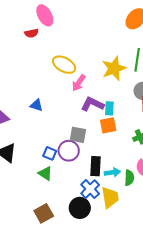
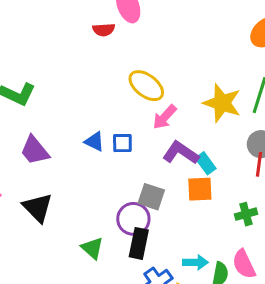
yellow star: (114, 68) -> (222, 103), turned 30
cyan rectangle: (109, 108) -> (206, 163), turned -48
blue square: (50, 153) -> (122, 143), moved, turned -32
black rectangle: (95, 166) -> (139, 243), moved

